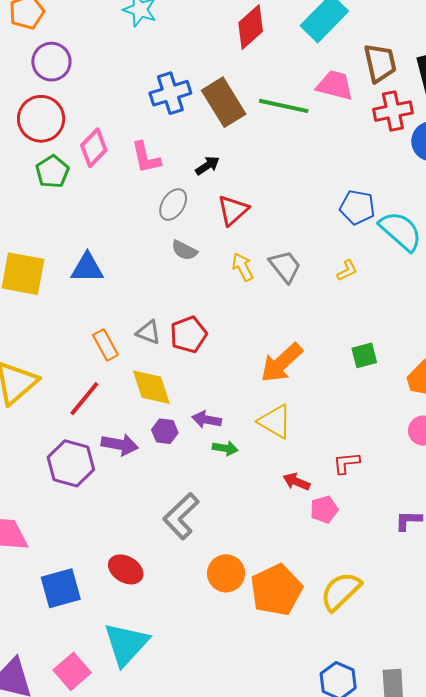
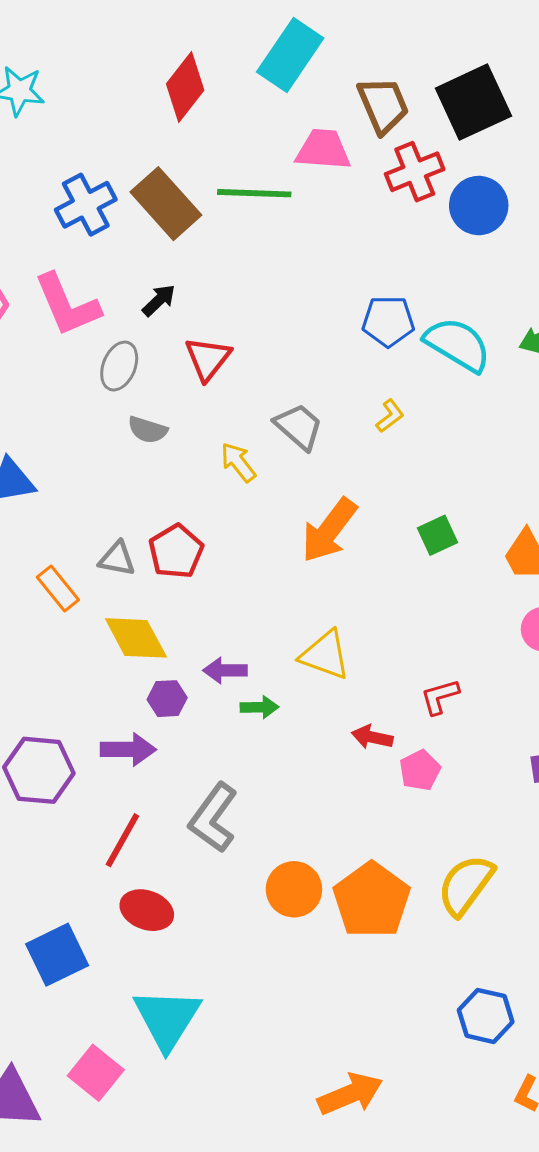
pink L-shape: (146, 158) -> (67, 305), size x1.4
yellow arrow: (243, 267) -> (238, 462), moved
orange arrow: (282, 363) -> (329, 530), moved
red line: (84, 399) -> (122, 840), moved
purple arrow: (120, 445) -> (128, 749), moved

